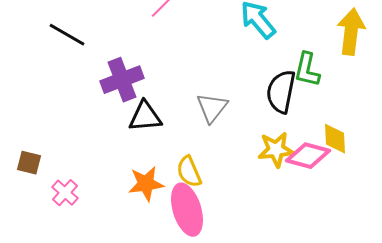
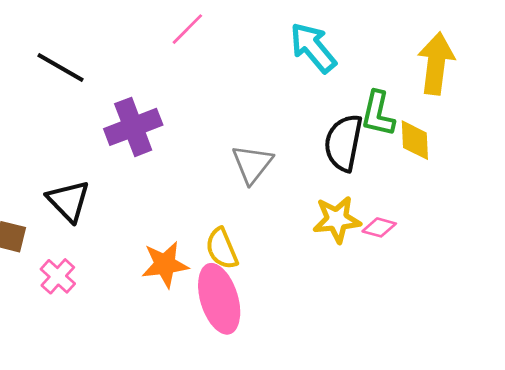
black triangle: (145, 117) -> (68, 201), moved, turned 51
yellow diamond: (335, 139) -> (415, 140), moved
pink diamond: (308, 156) -> (379, 227), size x0.6

